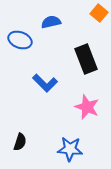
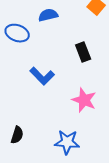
black rectangle: (86, 59) -> (83, 52), size x0.7

